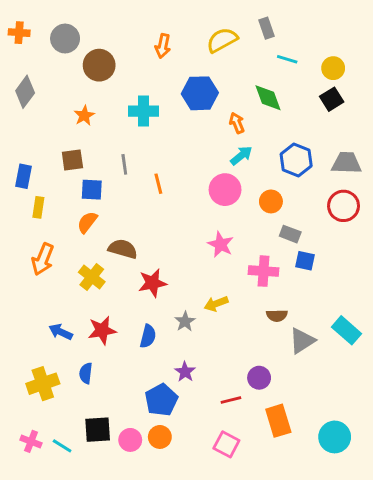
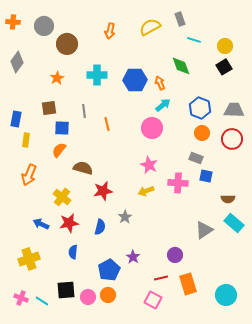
blue hexagon: (200, 93) -> (135, 80), moved
orange circle: (271, 201) -> (202, 133), moved
yellow cross: (92, 277) -> (62, 197), moved
yellow arrow: (216, 304) -> (146, 191), moved
brown semicircle: (277, 316) -> (228, 199), moved
purple star: (185, 372) -> (133, 257), moved
blue semicircle: (86, 373) -> (73, 252), moved
red line: (231, 400) -> (161, 278), moved

